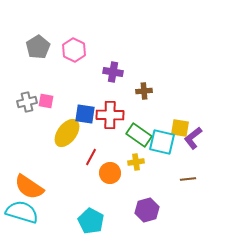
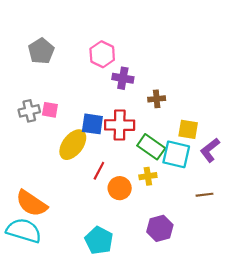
pink hexagon: (74, 50) -> (102, 54), moved
yellow square: (180, 128) -> (188, 129), moved

